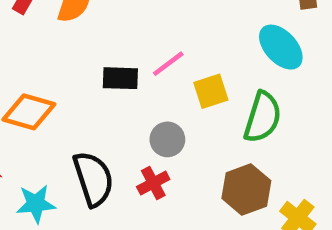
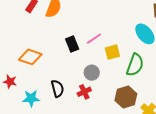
black rectangle: (120, 78) -> (72, 44), turned 63
black semicircle: (93, 179) -> (57, 89), size x0.7

